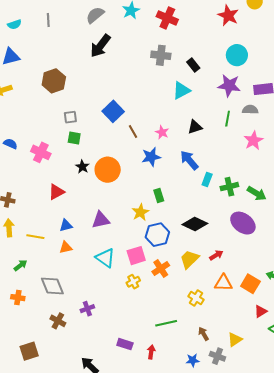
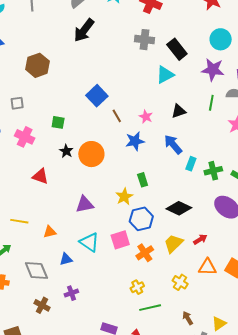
black rectangle: (193, 65) -> (177, 49), size x1.5
gray square: (70, 117) -> (17, 103), moved
red triangle: (56, 192) -> (40, 176), turned 48
blue triangle: (66, 225) -> (66, 259), moved
yellow cross: (133, 282) -> (137, 287), moved

